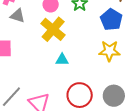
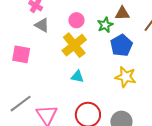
blue pentagon: (111, 20) -> (121, 45), moved

